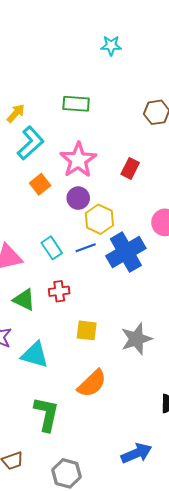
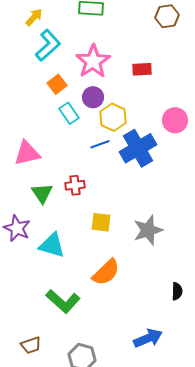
red rectangle: (130, 168) -> (142, 69), turned 60
cyan rectangle: (52, 248) -> (69, 113), moved
green triangle: (24, 300) -> (42, 193), turned 30
green L-shape: (46, 414) -> (63, 301), turned 120

